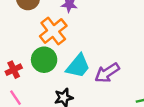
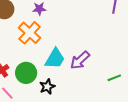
green circle: (44, 60) -> (26, 73), moved

